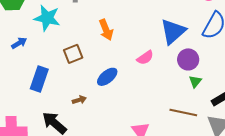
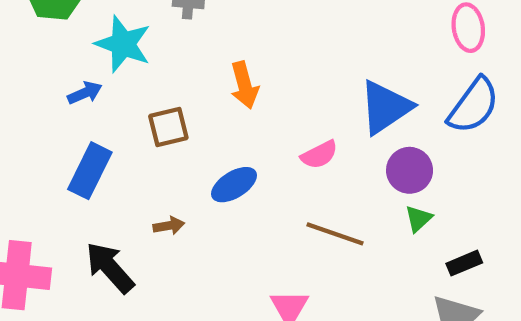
blue arrow: (19, 43) -> (85, 93), moved
brown line: (183, 113) -> (335, 234), moved

